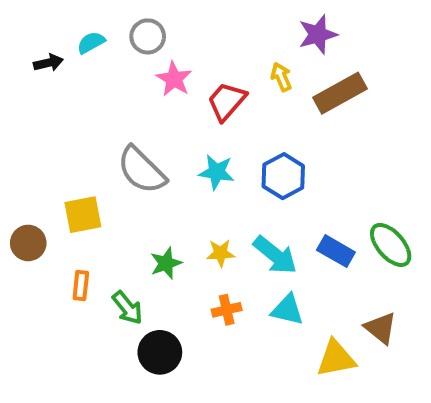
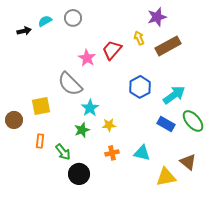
pink star: (174, 79) -> (87, 58), moved
cyan star: (217, 172) -> (90, 108), moved, turned 30
cyan arrow: (275, 255) -> (174, 95), moved, turned -75

